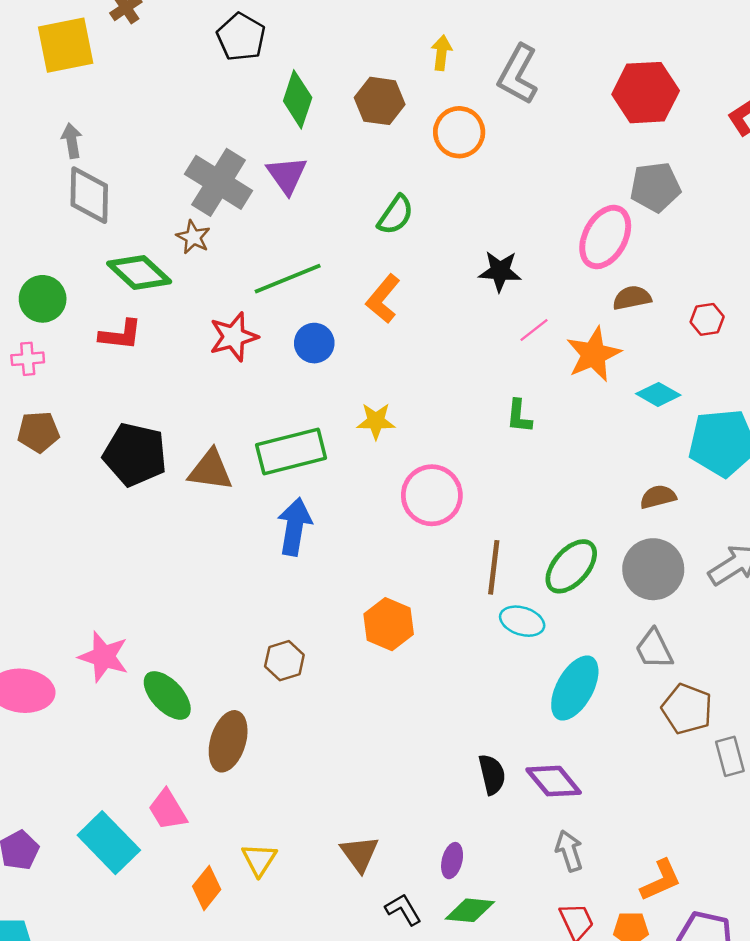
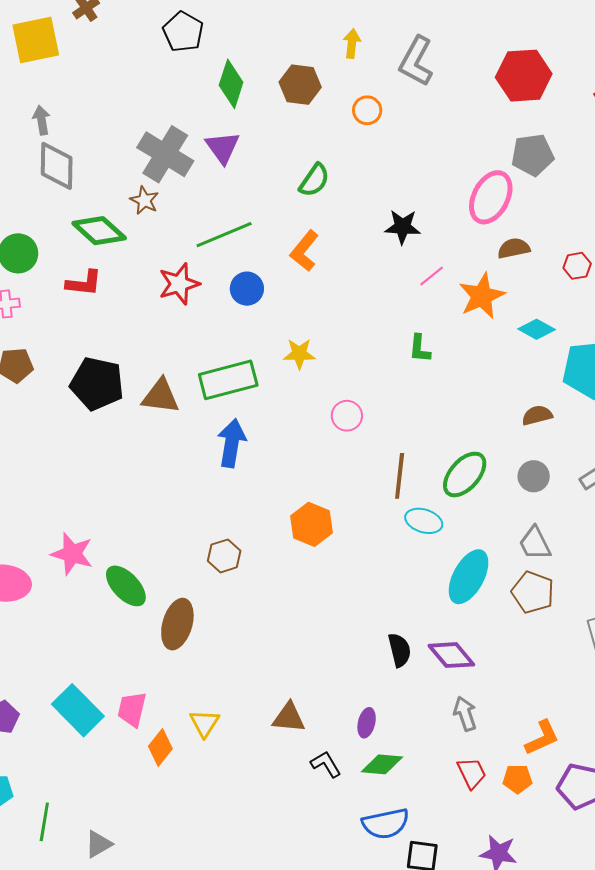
orange circle: (459, 132) -> (367, 110), size x0.7
pink circle: (432, 495) -> (347, 416), size x0.6
gray circle: (653, 569) -> (534, 476), size x0.6
brown pentagon: (687, 709) -> (533, 592), moved
pink trapezoid: (168, 810) -> (132, 709), moved, turned 45
brown triangle: (360, 854) -> (289, 718), turned -48

